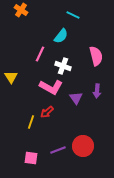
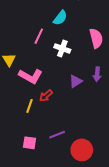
pink L-shape: (51, 87) -> (31, 76), moved
purple triangle: (76, 98) -> (76, 81), turned 32
red circle: (83, 146) -> (82, 150), moved

